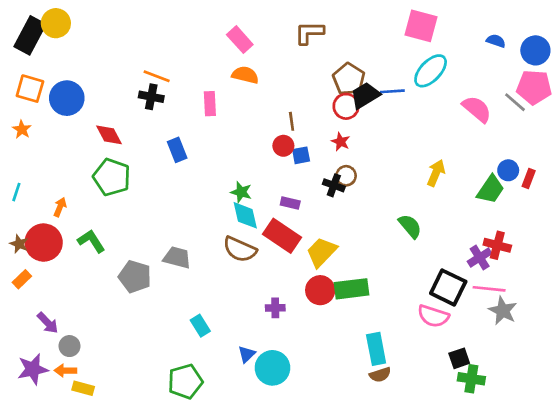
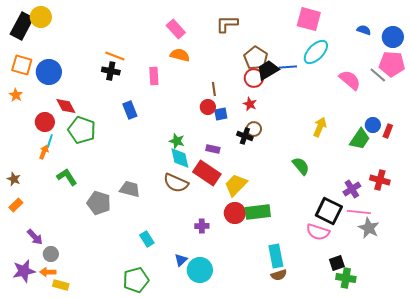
red diamond: (109, 135) -> (66, 106), moved
cyan line: (16, 192) -> (50, 141), moved
red circle: (44, 243) -> (45, 122), moved, size x0.7
red cross: (497, 245) -> (380, 180), moved

